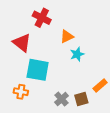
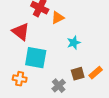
orange triangle: (67, 36) -> (58, 18), moved
brown square: (81, 99) -> (78, 74), moved

